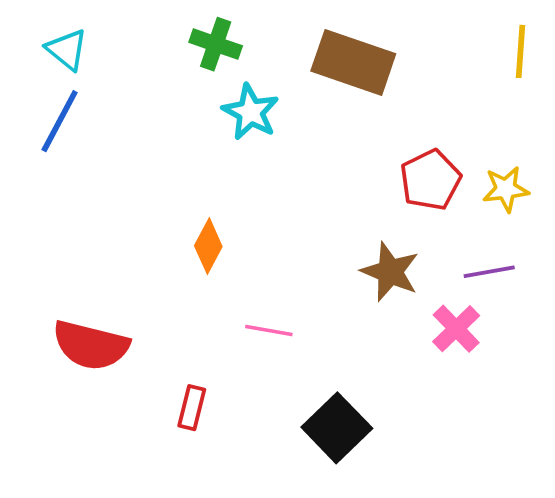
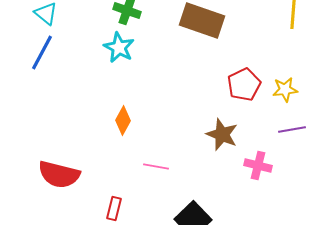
cyan star: (251, 112) -> (119, 48), moved
purple line: (489, 272) -> (292, 130), moved
pink cross: (456, 329) -> (258, 166), turned -32

